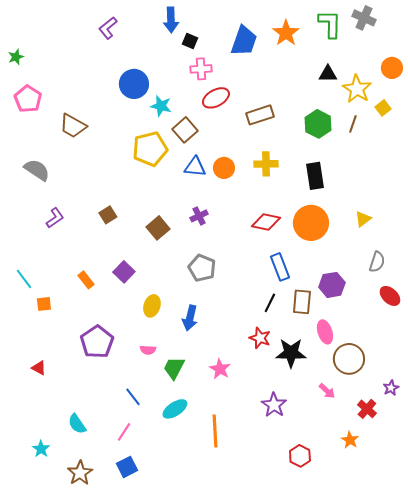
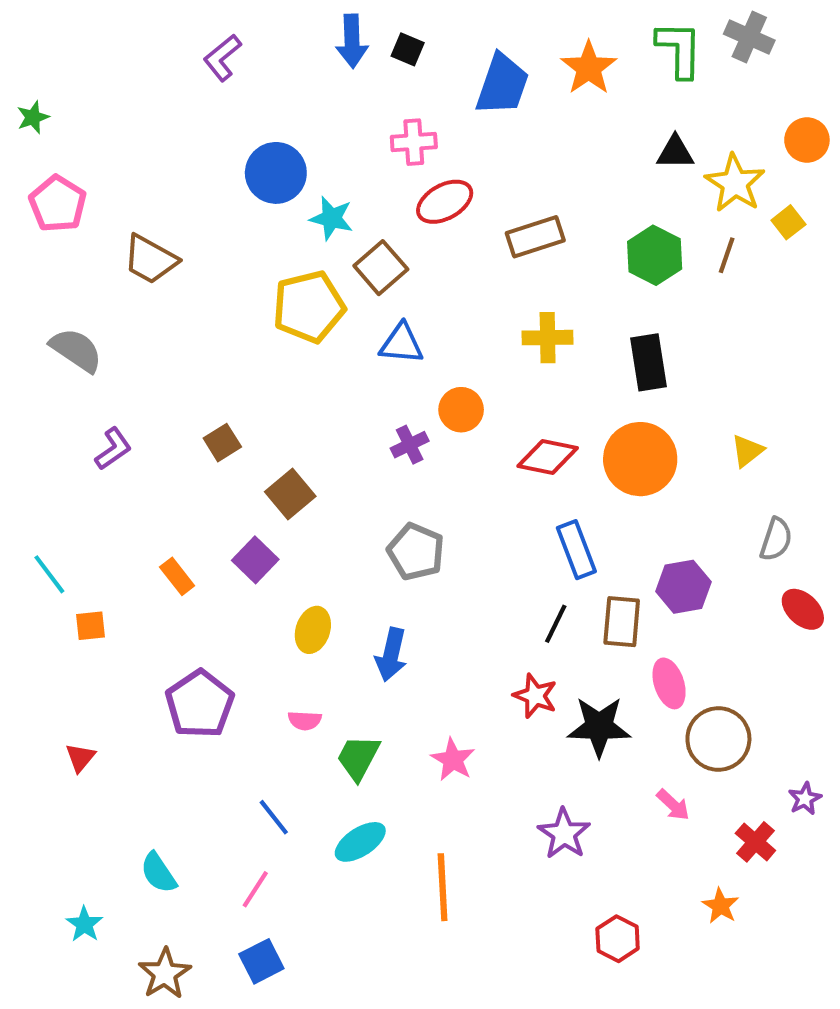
black square: (190, 41) -> (408, 49), moved
orange circle: (224, 168) -> (461, 410), moved
brown square: (158, 228) -> (290, 494), moved
red triangle: (39, 368) -> (80, 758), turned 42

